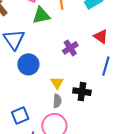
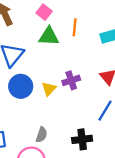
yellow triangle: (57, 83) -> (49, 89), moved
black cross: (82, 92) -> (82, 139), moved, turned -30

